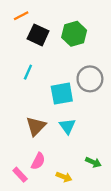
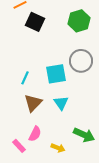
green hexagon: (74, 34) -> (79, 21), moved
cyan line: (28, 72) -> (25, 78), moved
green arrow: (93, 162) -> (84, 135), size x1.5

